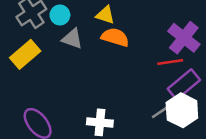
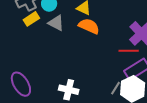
yellow rectangle: (25, 54) -> (31, 19), moved, size x0.7
gray line: (160, 112) -> (116, 88), turned -32

